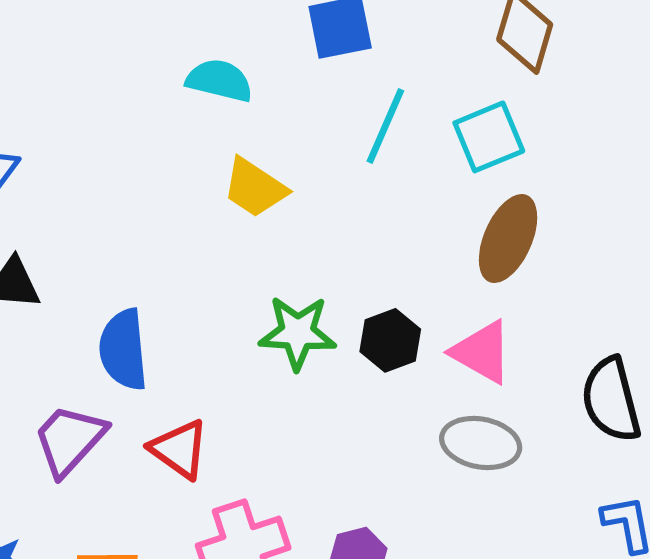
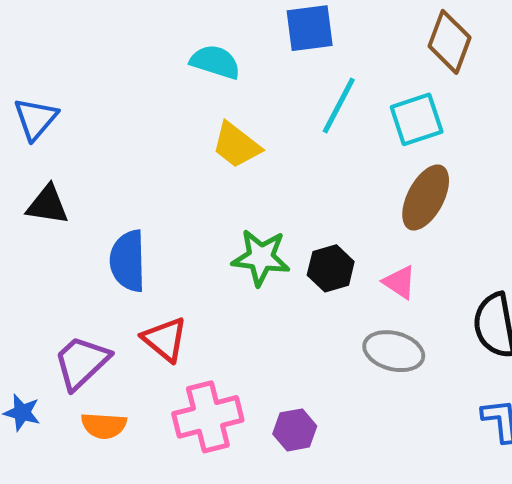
pink triangle: (482, 352) -> (400, 282), size x0.7
purple trapezoid: (69, 440) -> (82, 362), moved

